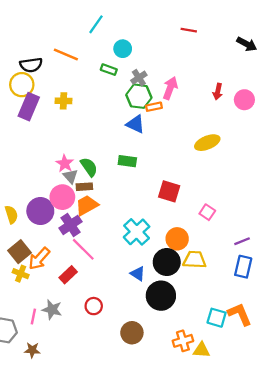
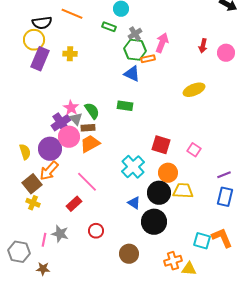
red square: (169, 191) -> (161, 145), moved
purple cross: (70, 225) -> (61, 123), moved
orange arrow: (39, 259) -> (49, 171), moved

